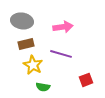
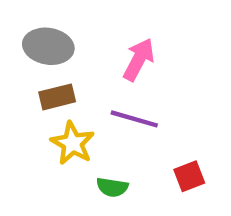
pink arrow: (63, 27) -> (139, 59), turned -54
green semicircle: (43, 87) -> (112, 187), moved

